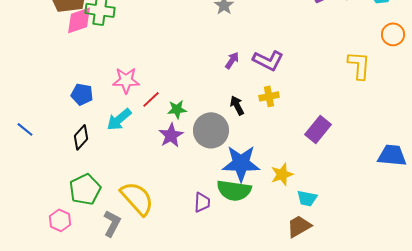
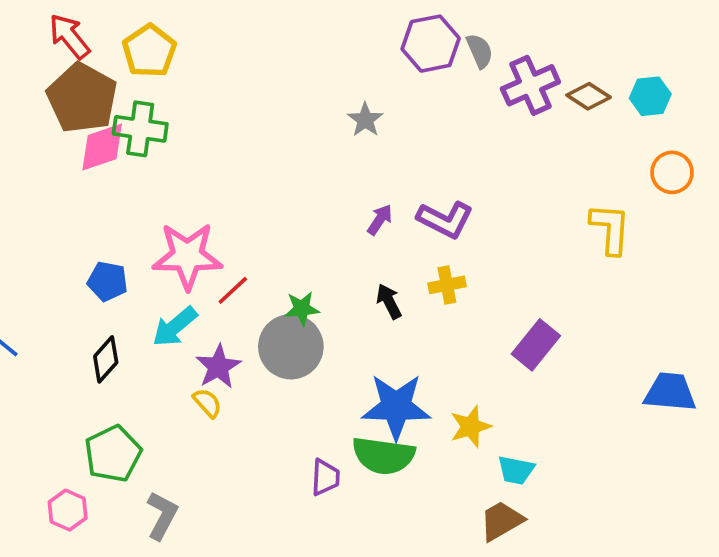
pink star: (126, 80) -> (187, 256), size x1.4
green star: (177, 109) -> (302, 309), moved
gray circle: (211, 130) -> (291, 347), moved
purple star: (171, 135) -> (218, 367), moved
yellow semicircle: (137, 198) -> (207, 403), moved, size x0.5

